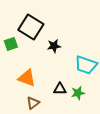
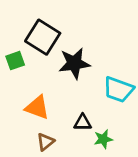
black star: (54, 46) -> (74, 63), size x1.6
green star: (78, 93) -> (103, 139), moved

